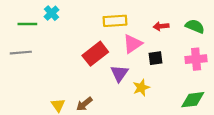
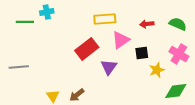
cyan cross: (51, 13) -> (47, 12), turned 32
gray line: (21, 53) -> (19, 67), moved
pink cross: (196, 59) -> (179, 54), turned 36
yellow star: (141, 88) -> (157, 70), moved

